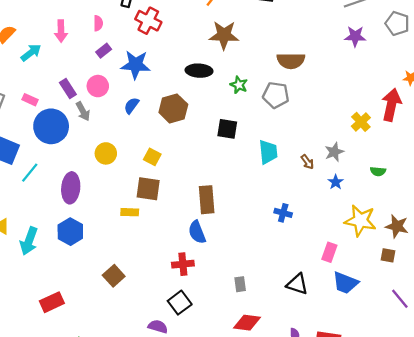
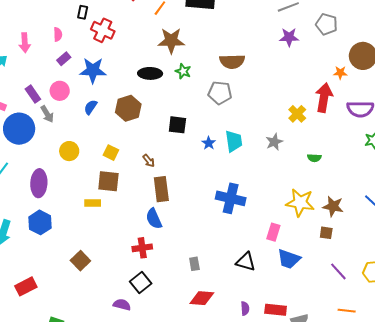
green star: (239, 85) -> (183, 71), moved
cyan trapezoid: (268, 152) -> (234, 141), moved
brown arrow: (307, 162) -> (149, 161), moved
blue star: (336, 182) -> (209, 143), moved
blue cross: (283, 213) -> (231, 198), size x1.8

